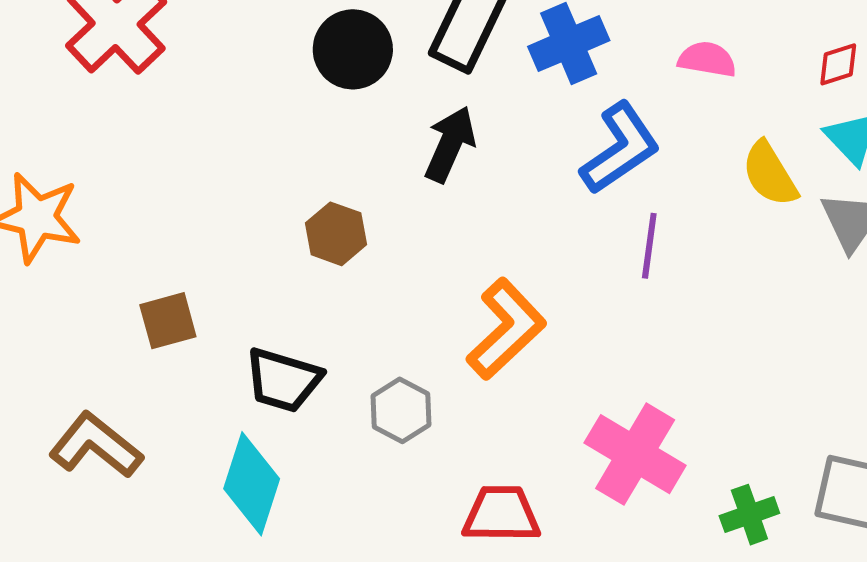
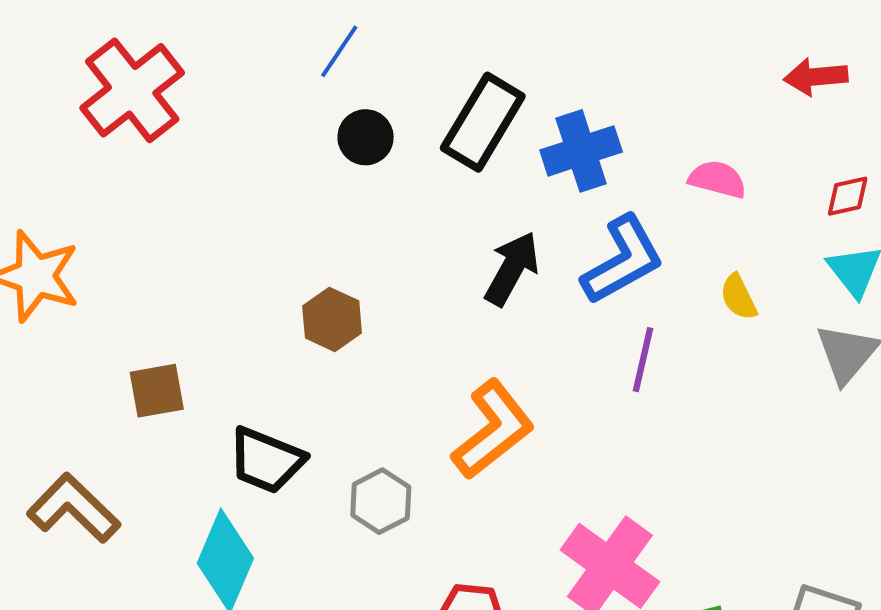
black circle: (353, 49) -> (366, 137), size x0.7
black arrow: (450, 144) -> (512, 269), moved
yellow semicircle: (770, 174) -> (739, 297), moved, size x0.7

